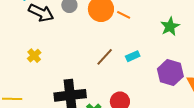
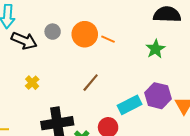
yellow cross: (34, 56) -> (32, 83), moved
cyan rectangle: (133, 56) -> (130, 105), moved, size x1.6

